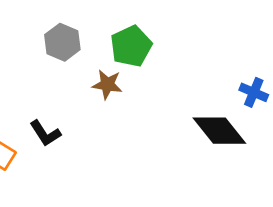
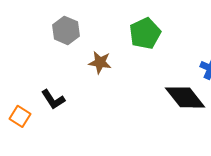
green pentagon: (131, 46) -> (145, 33), moved

